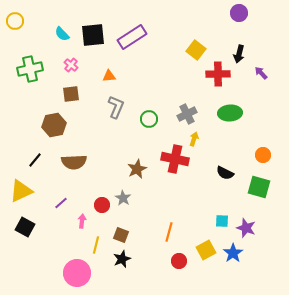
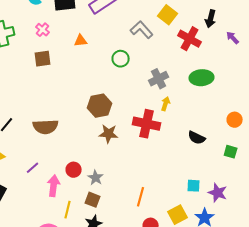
red cross: (218, 74) -> (190, 39), turned 30
gray L-shape: (116, 107) -> (142, 30), moved, turned -65
green circle: (149, 119) -> (121, 59), moved
brown hexagon: (54, 125) -> (100, 106), moved
brown star: (137, 169) -> (109, 134), turned 30
green square: (259, 187) -> (231, 152), size x0.6
gray star: (123, 198) -> (96, 178), moved
pink arrow: (82, 221) -> (54, 186), size x1.5

